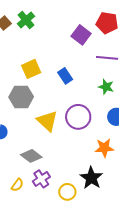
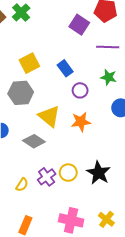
purple circle: (78, 117) -> (80, 90), moved, size x0.6
orange star: (104, 148) -> (81, 122), moved
gray diamond: (31, 156) -> (34, 141), moved
yellow circle: (67, 192) -> (68, 173), moved

